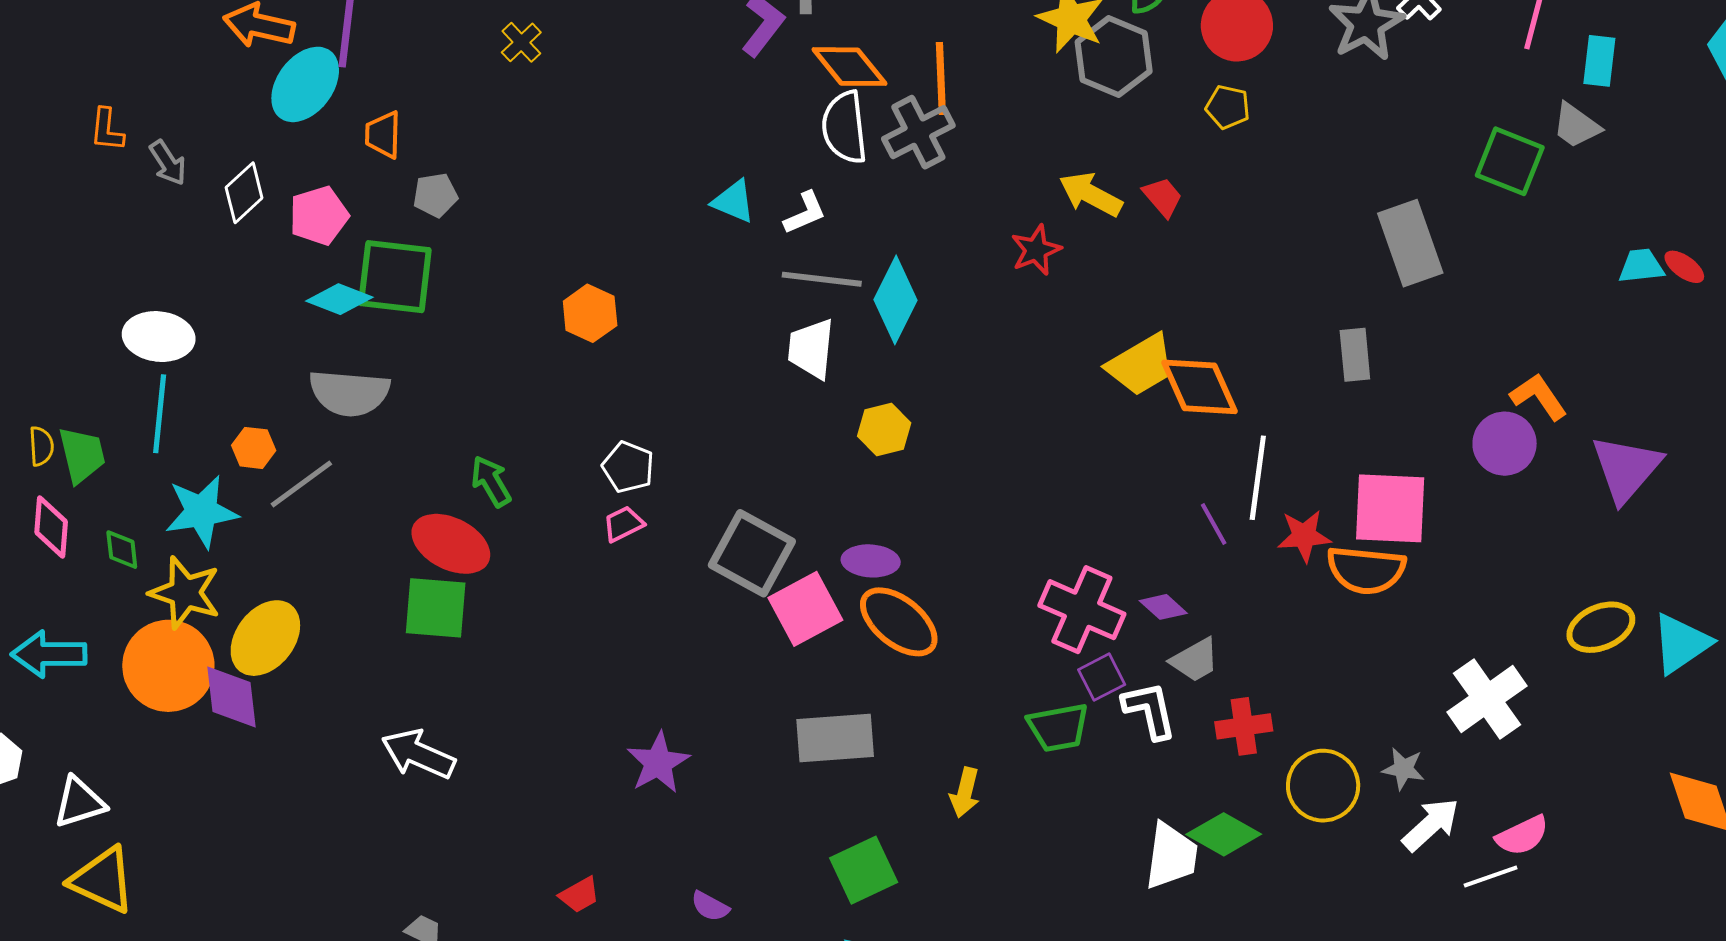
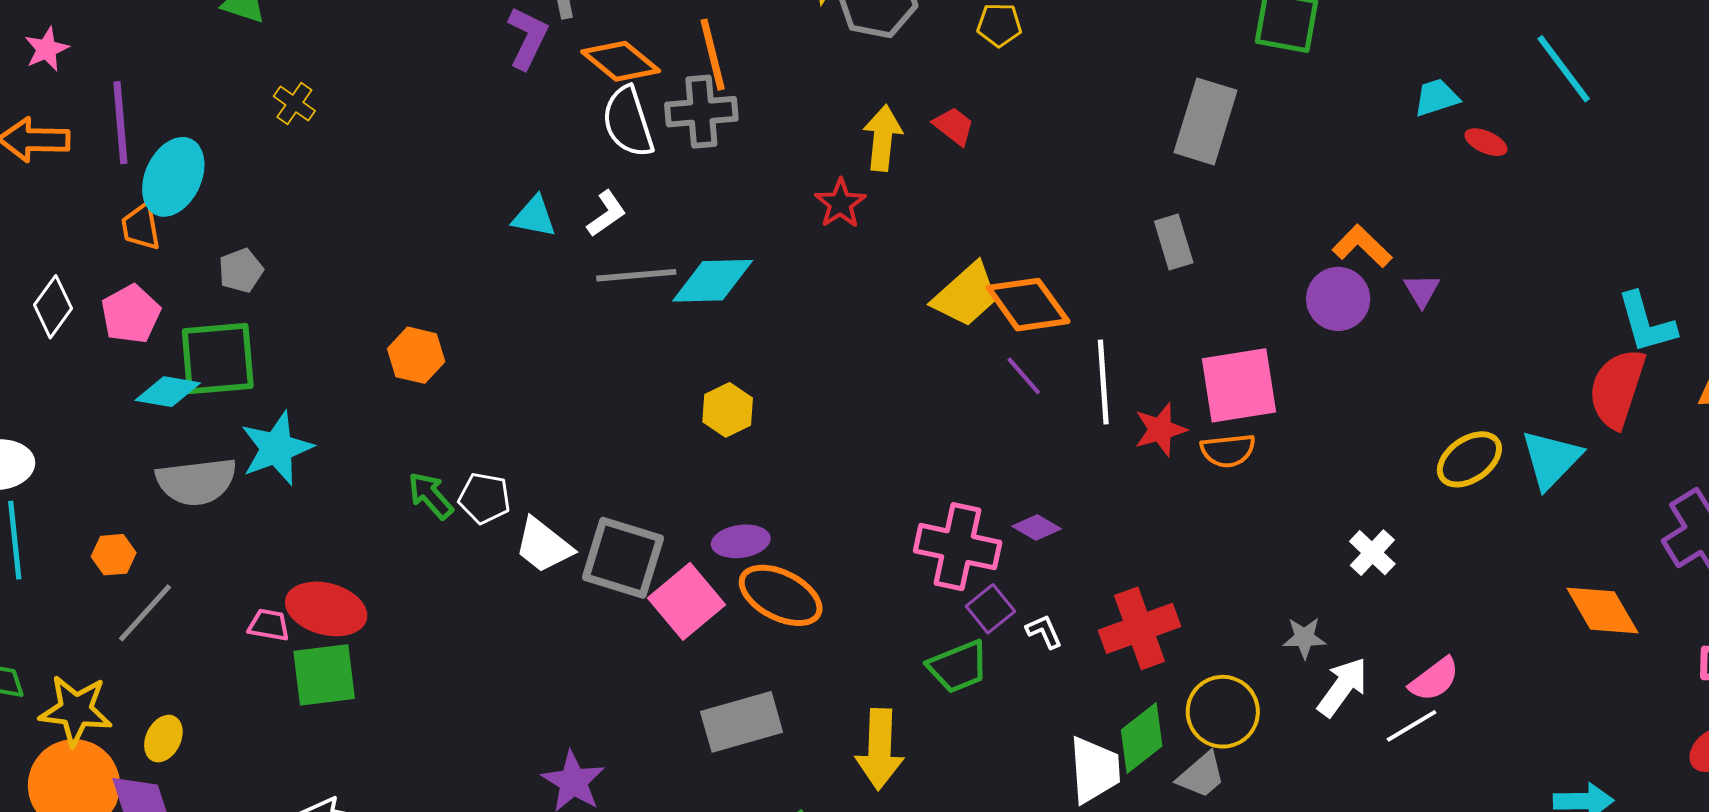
cyan ellipse: (305, 84) -> (173, 177), moved
gray cross: (918, 132) -> (701, 112), turned 34
orange trapezoid: (383, 135) -> (141, 227), moved
yellow arrow: (1091, 194) -> (883, 138), turned 80
gray rectangle: (1410, 243) -> (1205, 121), turned 48
red ellipse: (1684, 267) -> (1486, 142), moved
cyan diamond: (896, 300) -> (713, 281), turned 74
white trapezoid: (811, 349) -> (543, 545), moved, turned -46
purple triangle: (1626, 468) -> (1422, 290), moved, size x0.5
green arrow: (491, 481) -> (431, 496), moved
gray line: (301, 484) -> (145, 613), moved
cyan star: (201, 512) -> (277, 448), moved
pink trapezoid: (623, 524) -> (269, 625), moved, turned 48
purple line: (1214, 524) -> (1024, 376), moved
orange semicircle: (1366, 570) -> (1228, 451), size x0.7
yellow ellipse: (265, 638) -> (163, 739), size x0.6
gray trapezoid: (1195, 660) -> (1201, 775), moved
white cross: (1487, 699) -> (1372, 553), size x0.6
white L-shape: (1150, 710) -> (1044, 631), size x0.6
red cross: (1244, 726) -> (1140, 628), size x1.4
yellow circle: (1323, 786) -> (1223, 712), moved
yellow arrow: (965, 792) -> (880, 749), size x1.6
green diamond: (1224, 834) -> (1142, 738), turned -56

